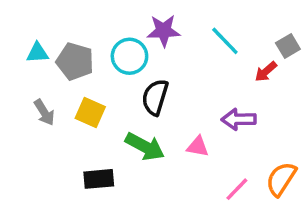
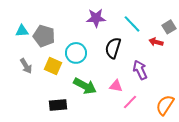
cyan circle: (129, 56) -> (76, 53), moved
red arrow: (266, 72) -> (156, 42), turned 56
black semicircle: (155, 97) -> (113, 48), moved
purple arrow: (239, 119) -> (140, 70), turned 66
pink line: (237, 189) -> (130, 102), moved

